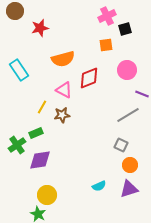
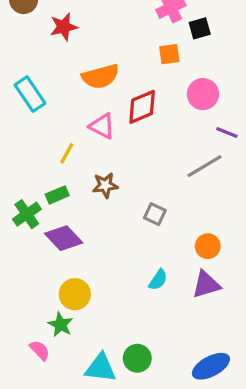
brown star: (62, 115) -> (105, 185), moved
gray square: (121, 145) -> (155, 214), moved
purple diamond: (40, 160) -> (64, 238), turned 55
cyan semicircle: (99, 186) -> (158, 280), turned -32

